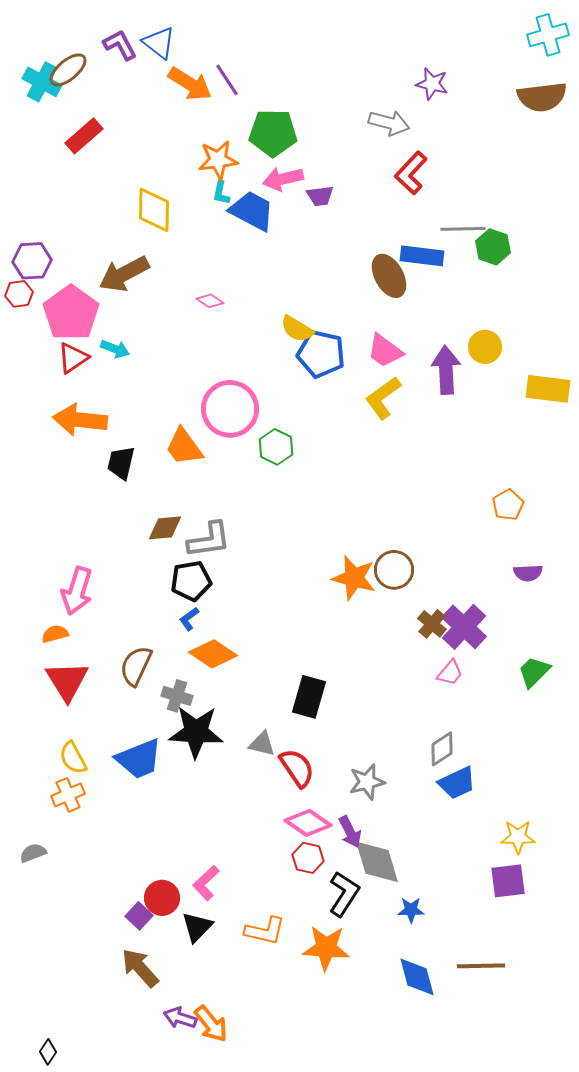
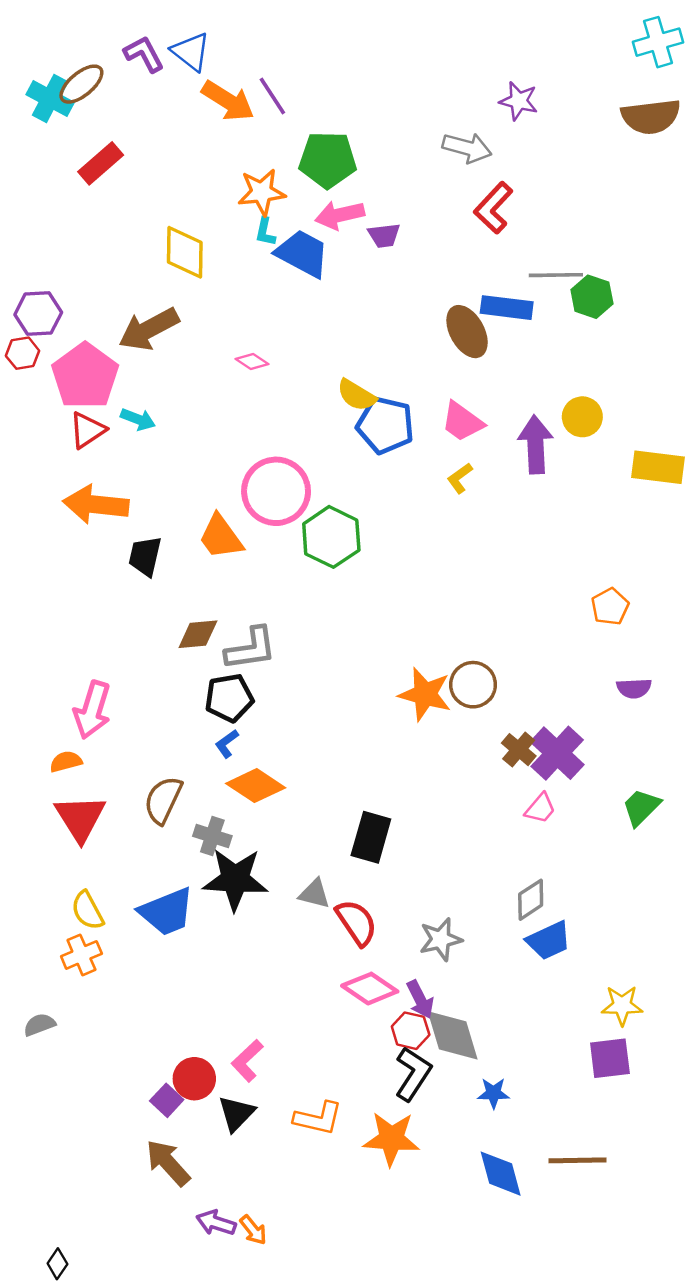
yellow L-shape: (383, 398) -> (460, 478), size x0.6
green hexagon: (276, 447) -> (331, 537), size x1.4
red hexagon: (308, 858) -> (411, 1031), moved
orange arrow: (211, 1024) -> (253, 1230), size x0.7

